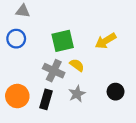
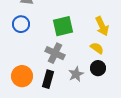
yellow arrow: (106, 41) -> (102, 26), turned -84
yellow semicircle: (77, 65) -> (97, 48), moved
black circle: (116, 92) -> (98, 68), moved

